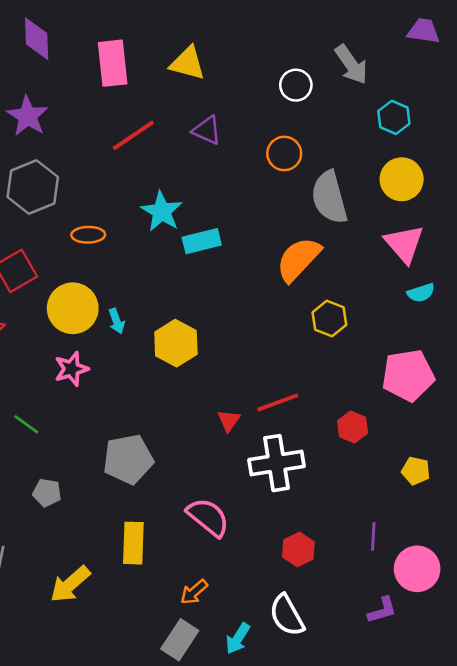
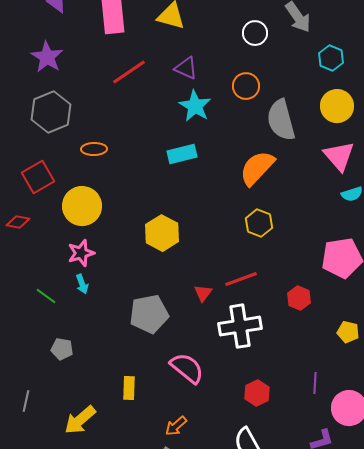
cyan star: (162, 212) -> (195, 106), moved
yellow hexagon: (329, 319) -> (259, 223), moved
cyan arrow: (117, 321) -> (82, 284), moved
gray pentagon: (128, 459) -> (149, 314), moved
yellow rectangle: (133, 543) -> (129, 388), size x0.7

